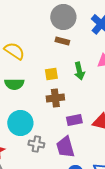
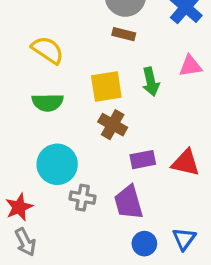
yellow square: (51, 74) -> (106, 87), size x1.5
brown cross: (55, 98) -> (113, 125), turned 36

